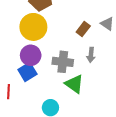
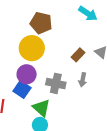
blue square: (27, 72) -> (22, 89), turned -30
green triangle: (74, 84) -> (41, 108), moved

